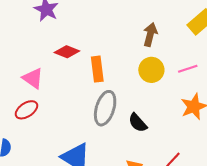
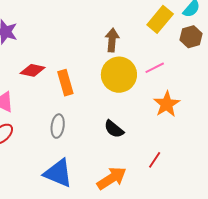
yellow circle: (151, 70) -> (119, 75), size x1.4
gray ellipse: (105, 108) -> (58, 126), moved, size x0.7

